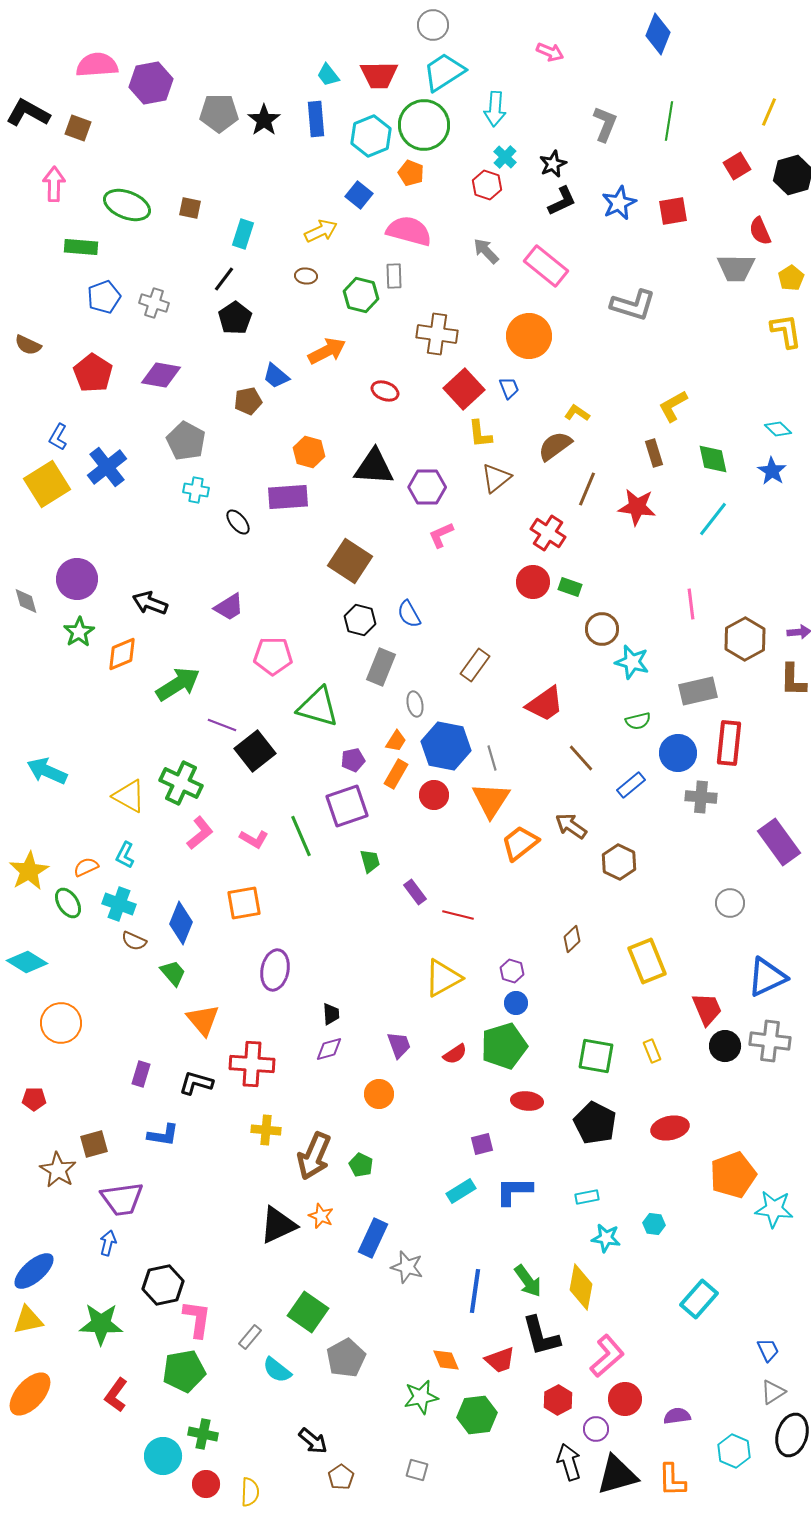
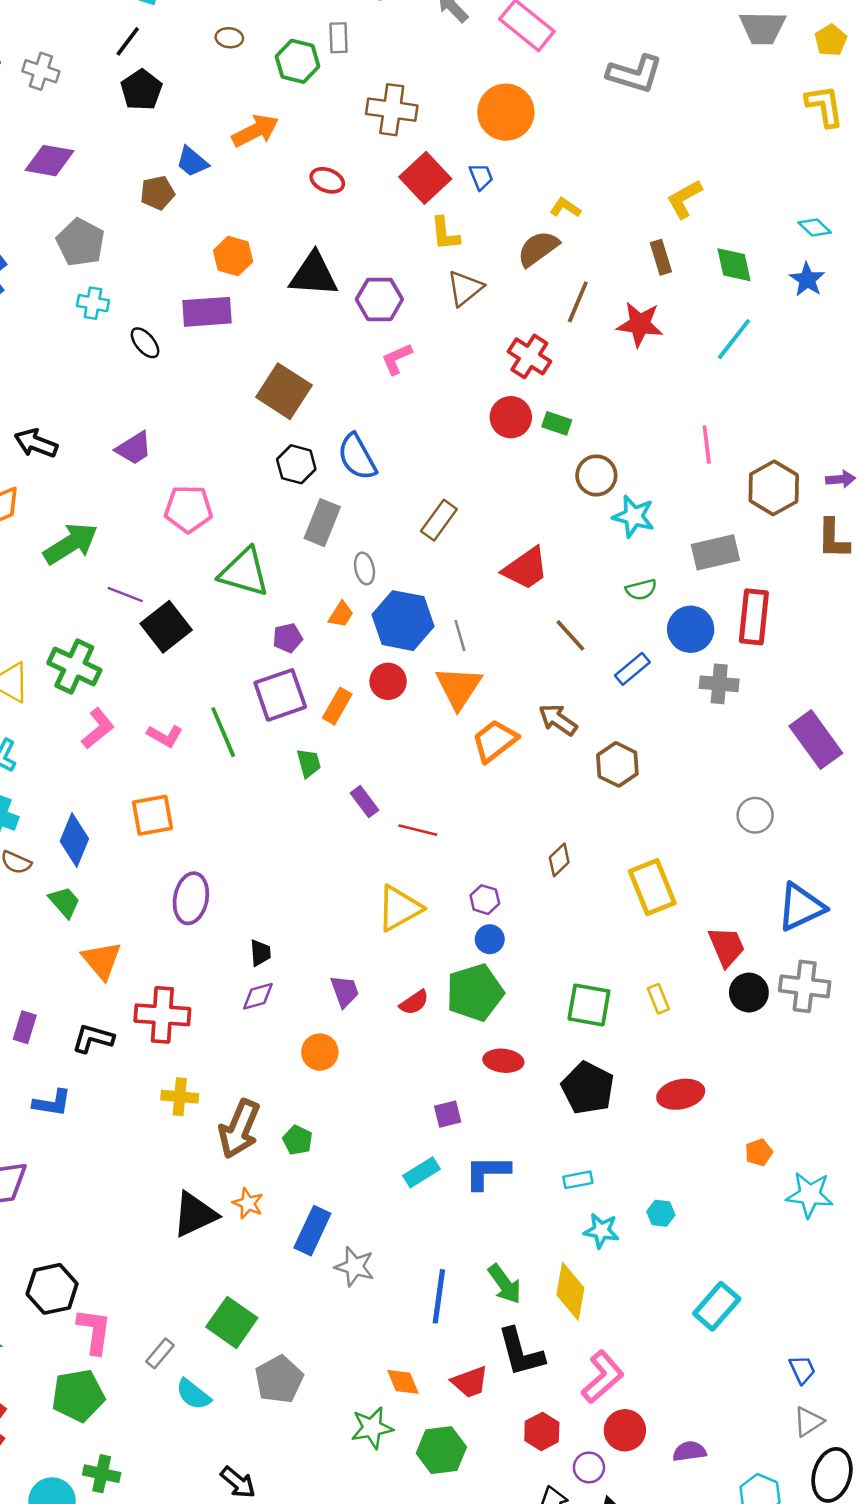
blue semicircle: (409, 614) -> (357, 457), size x1.4
orange rectangle: (396, 774) -> (337, 706), moved
orange pentagon: (733, 1175) -> (759, 1153), size x0.5

